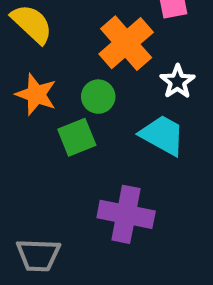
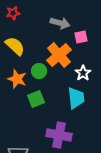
green circle: (98, 97) -> (39, 71), moved
cyan trapezoid: (162, 135) -> (76, 98), turned 55

